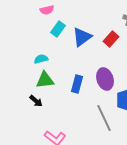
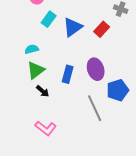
green triangle: (45, 80) -> (36, 70), turned -30
black arrow: (36, 101) -> (43, 91), moved

